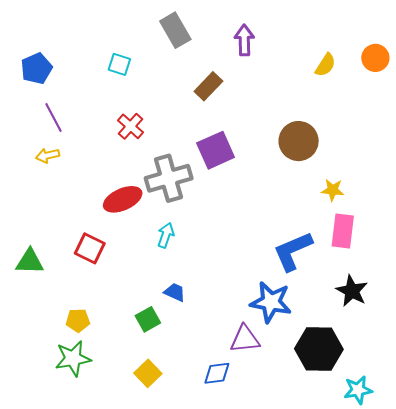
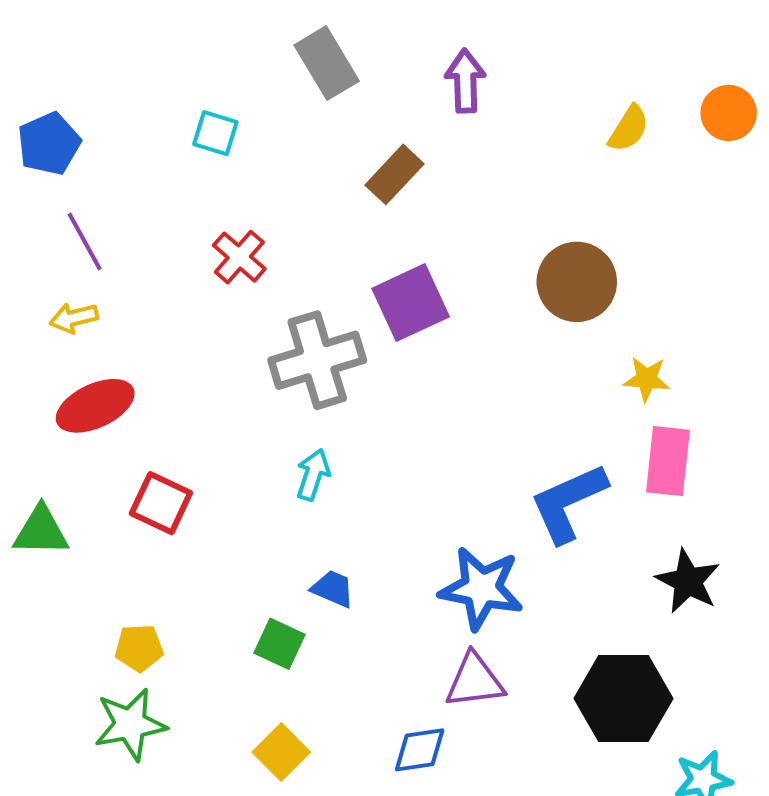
red ellipse: (123, 199) -> (95, 406), moved
blue star: (271, 302) -> (481, 588), moved
green square: (148, 319) -> (280, 644), turned -35

